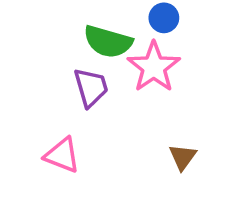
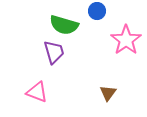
pink star: (154, 67) -> (126, 40), moved

